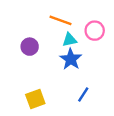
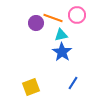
pink circle: (95, 31) -> (77, 15), moved
purple circle: (30, 47) -> (36, 23), moved

